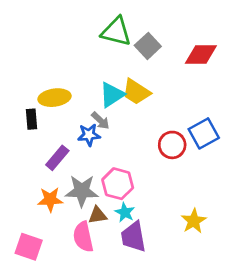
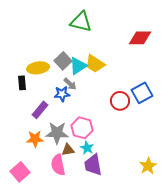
gray square: (148, 46) -> (63, 61), moved
yellow star: (194, 221) -> (148, 166), moved
pink square: (29, 247) -> (20, 172), turned 30

